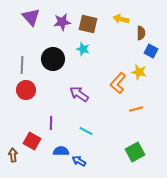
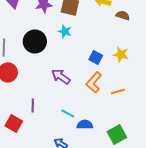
brown semicircle: (141, 33) -> (123, 15), turned -72
blue square: (151, 51) -> (96, 57), moved
orange L-shape: (118, 83) -> (94, 82), moved
blue semicircle: (61, 151) -> (85, 124), moved

